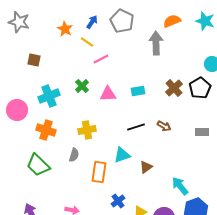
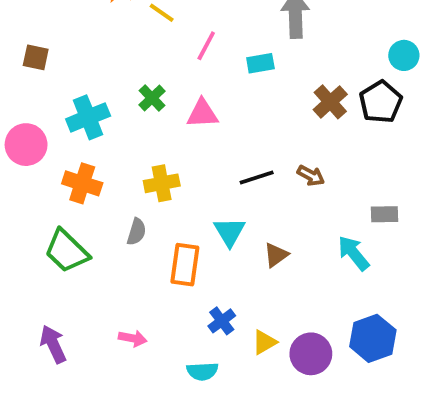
pink line: (101, 59) -> (206, 46), moved, turned -35
brown square: (34, 60) -> (36, 57), moved
cyan rectangle: (138, 91) -> (260, 63), moved
gray rectangle: (202, 132) -> (384, 214), moved
cyan triangle: (122, 155) -> (229, 232), turned -42
cyan arrow: (180, 186) -> (353, 253), moved

